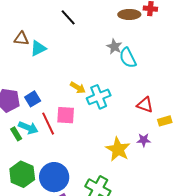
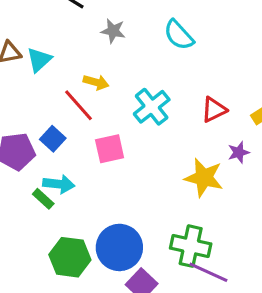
gray star: (114, 47) -> (113, 31), moved
yellow arrow: (78, 88) -> (96, 82), moved
red triangle: (145, 105) -> (214, 110), moved, turned -30
red line: (48, 124) -> (78, 105), moved

